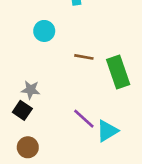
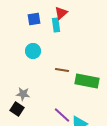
green rectangle: (118, 72) -> (87, 81), turned -60

